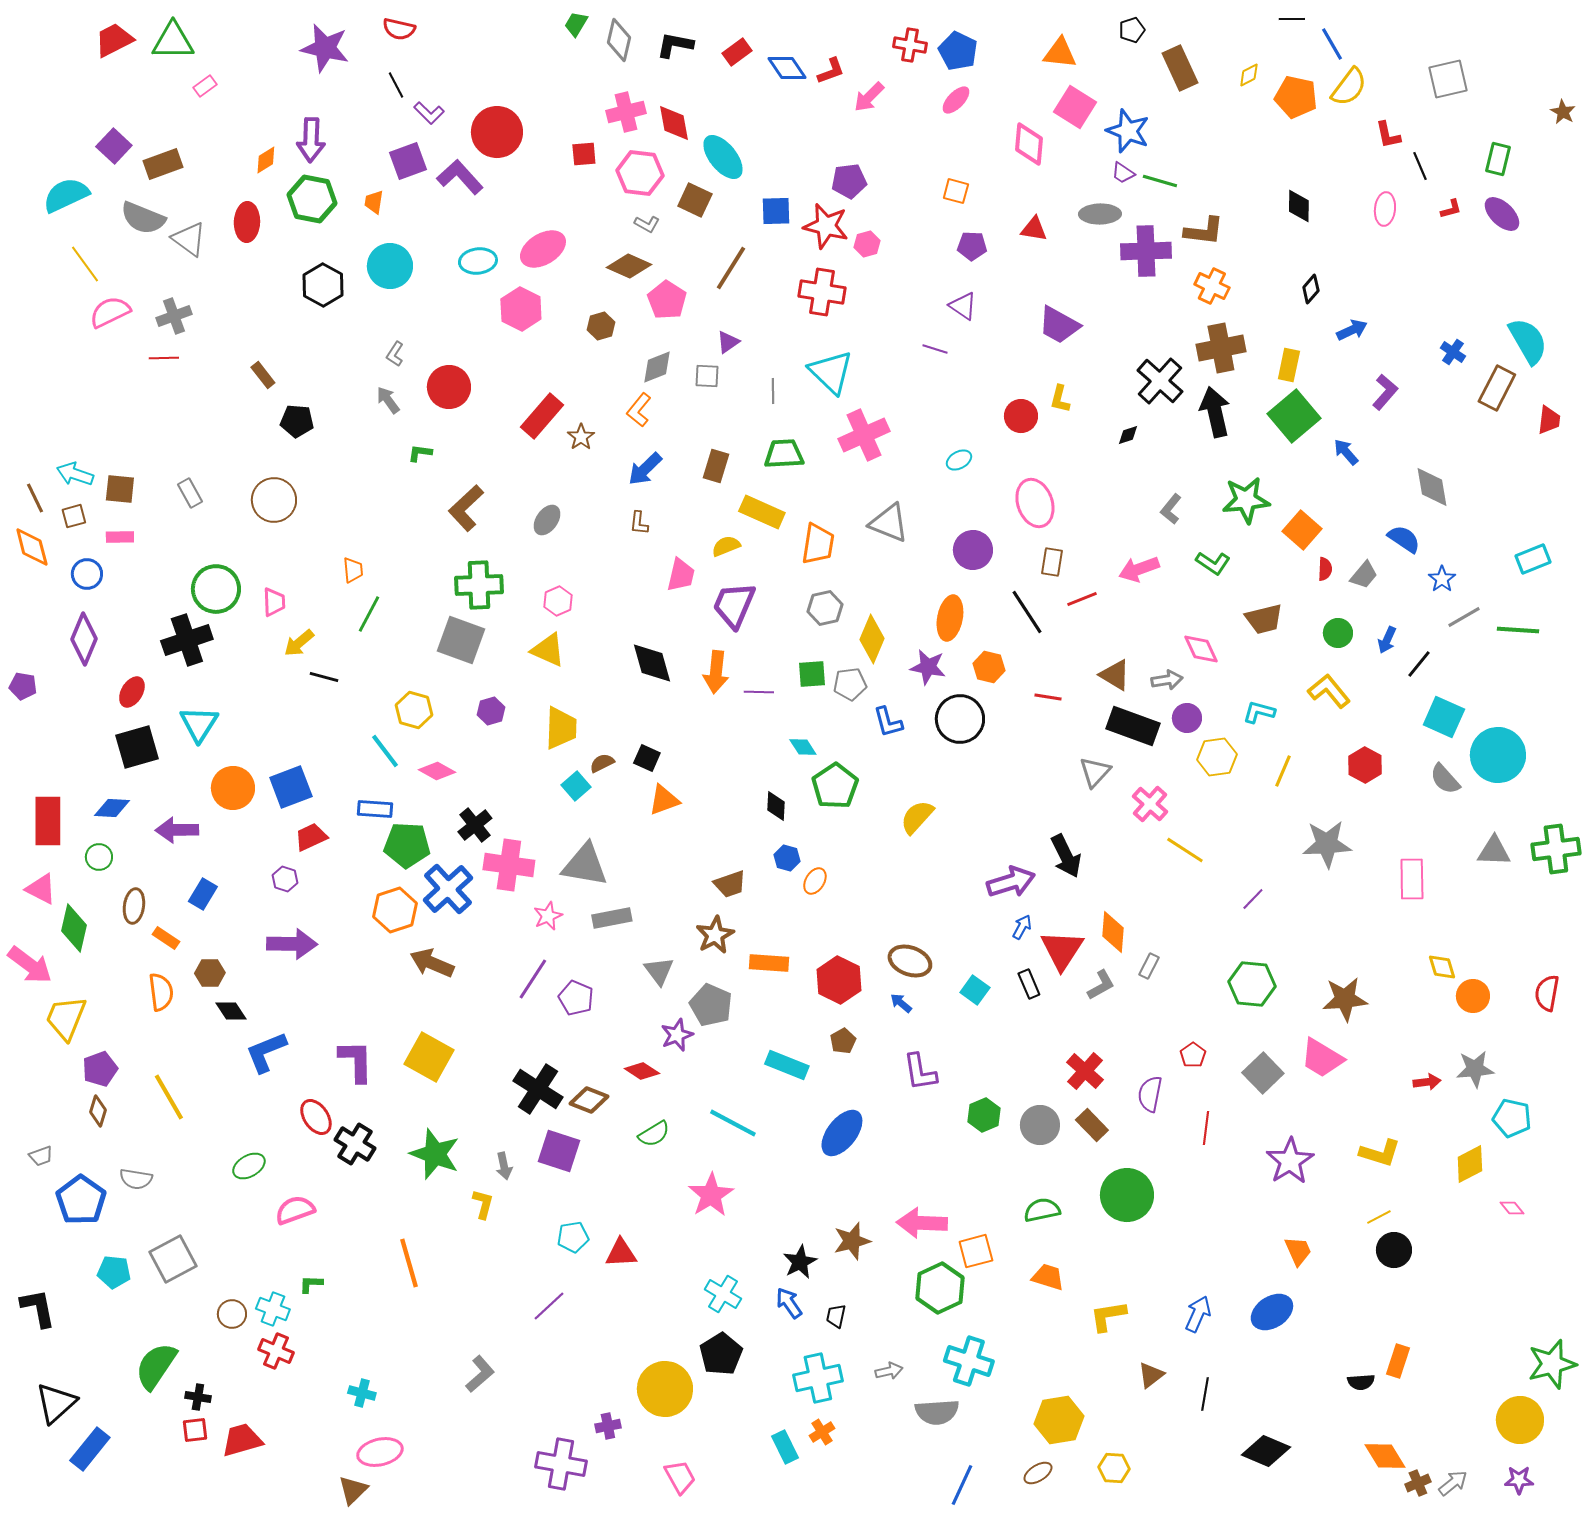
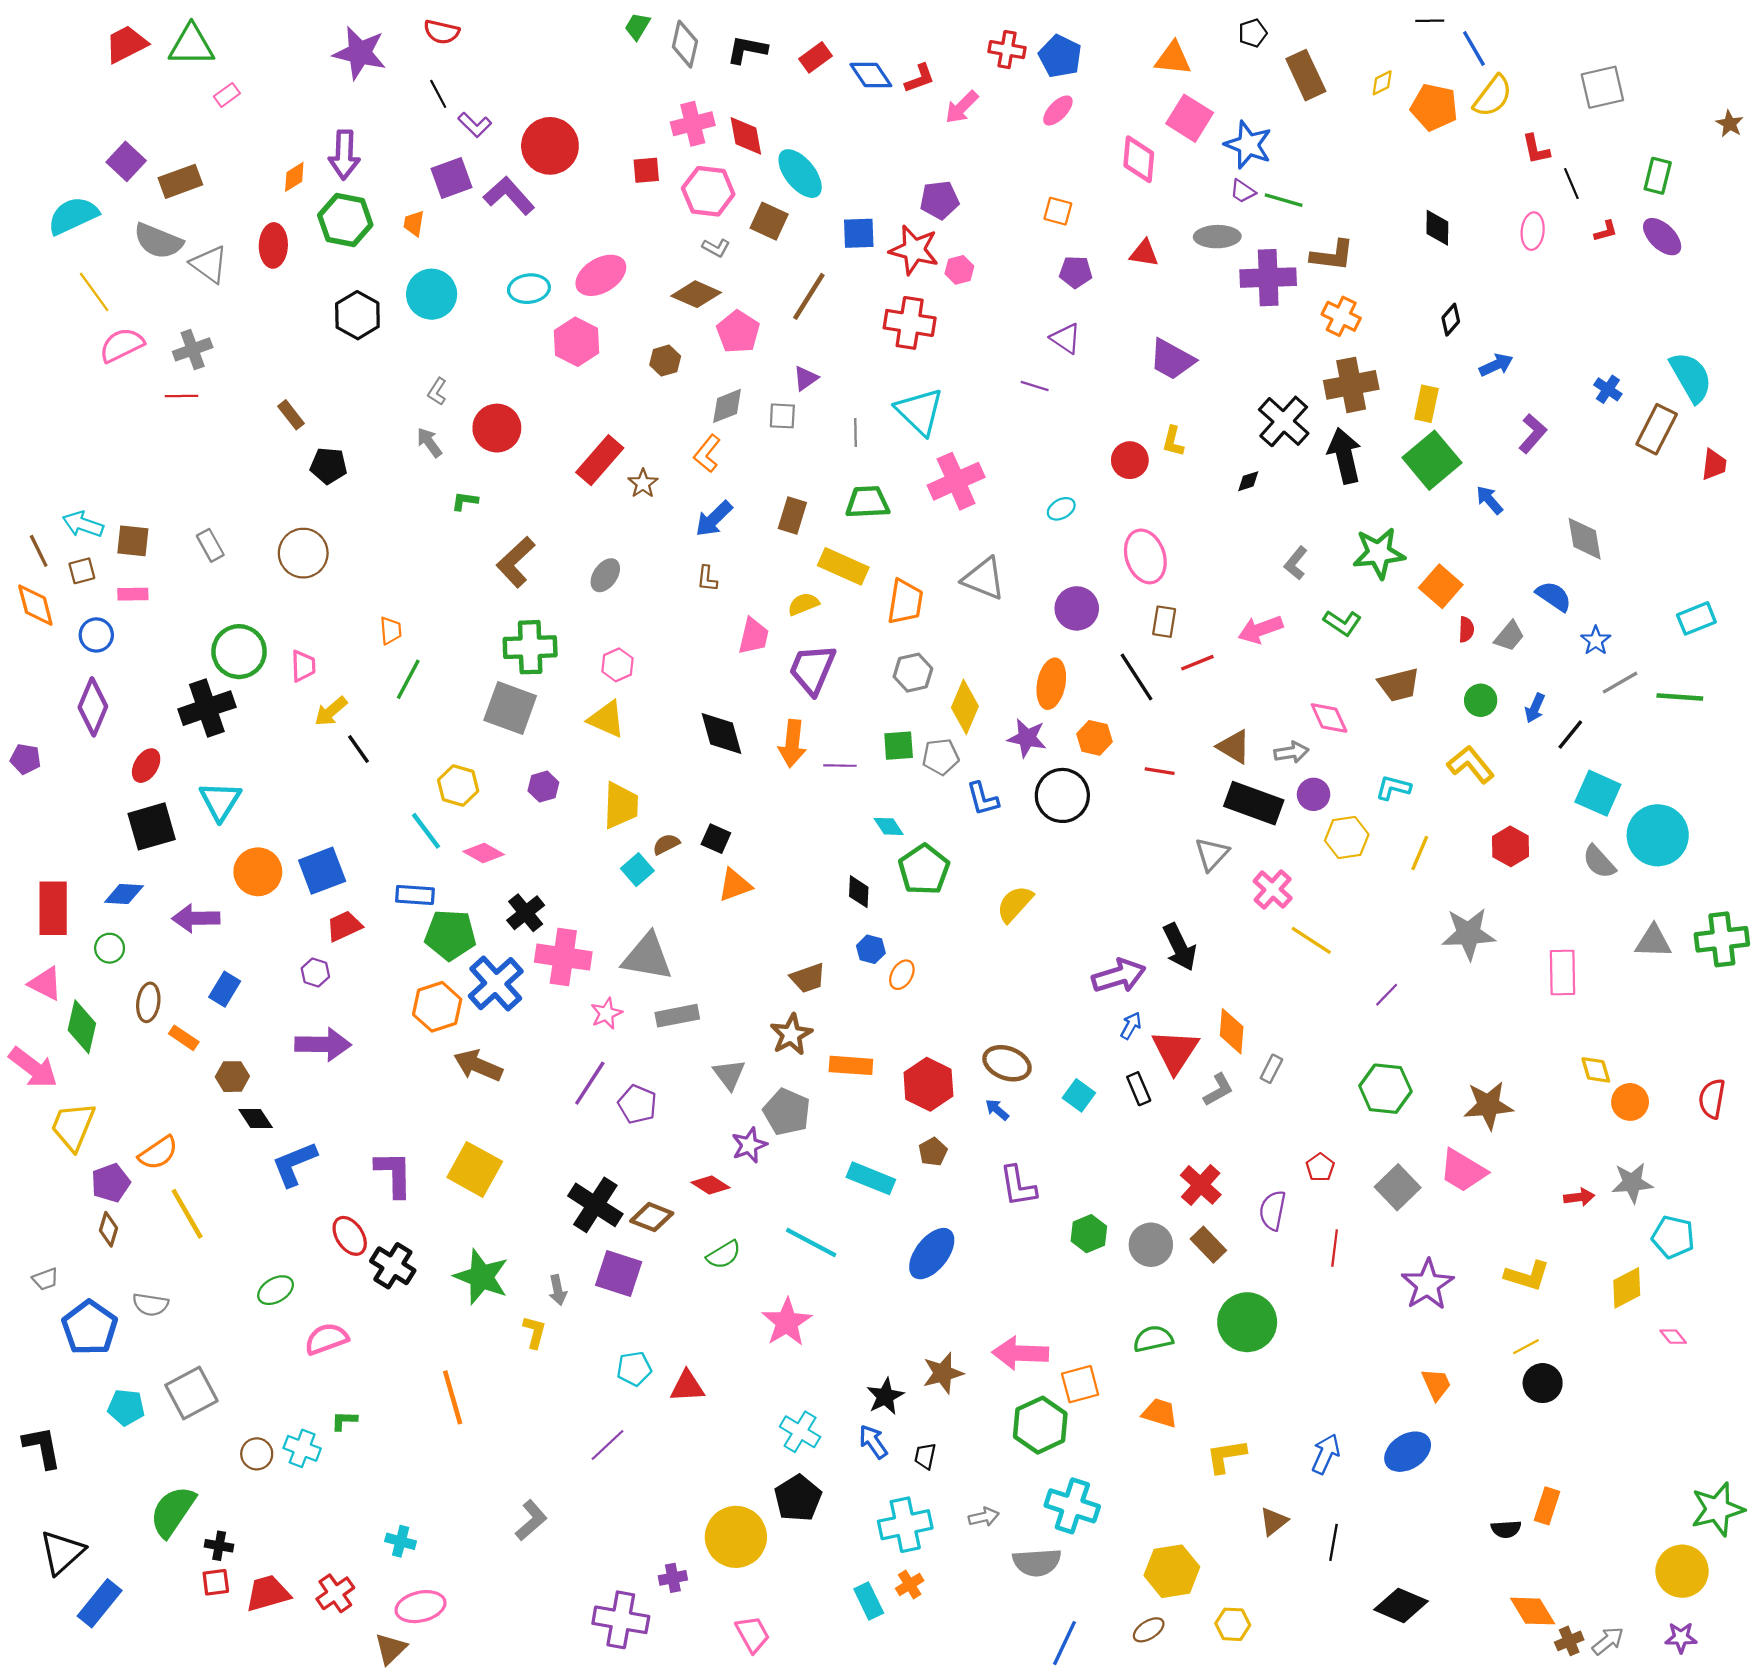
black line: (324, 677) -> (359, 749), turned 40
orange semicircle: (161, 992) -> (158, 1153), moved, turned 63
red cross: (276, 1351) -> (335, 1593), moved, turned 32

